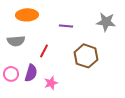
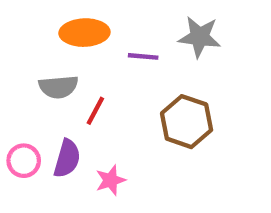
orange ellipse: (27, 15) -> (84, 33), moved
gray star: (106, 22) -> (200, 37), moved
gray semicircle: (16, 41) -> (58, 87), moved

